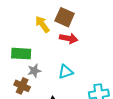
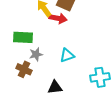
red arrow: (69, 38) -> (58, 18), moved

